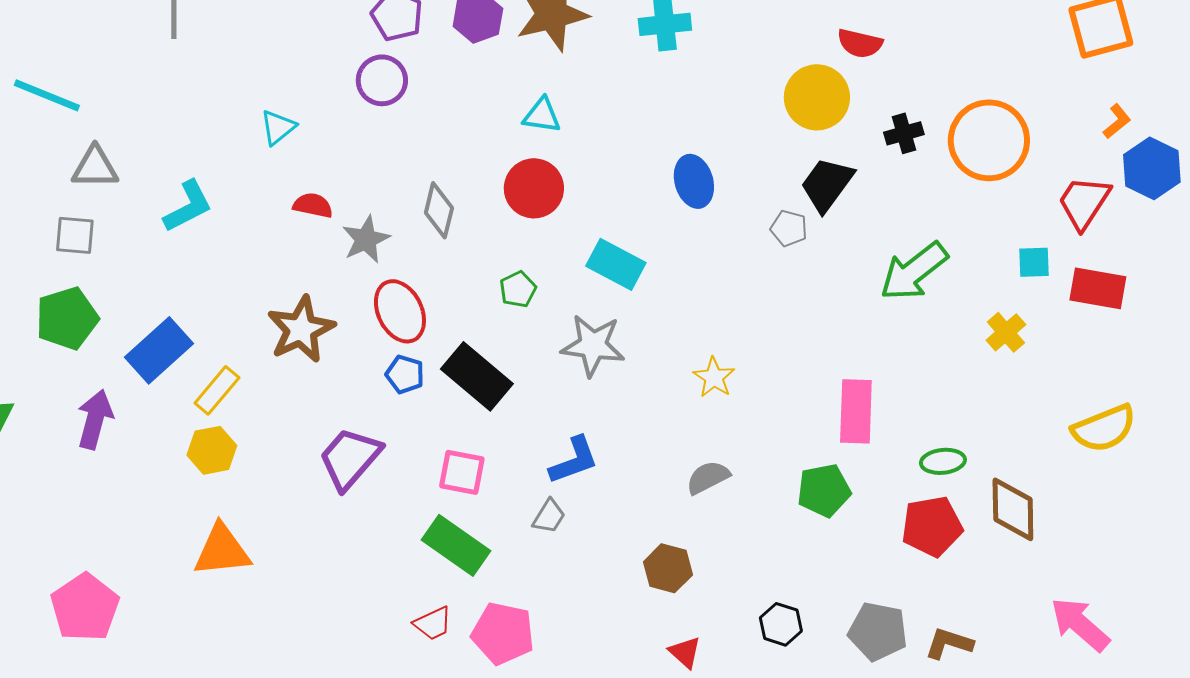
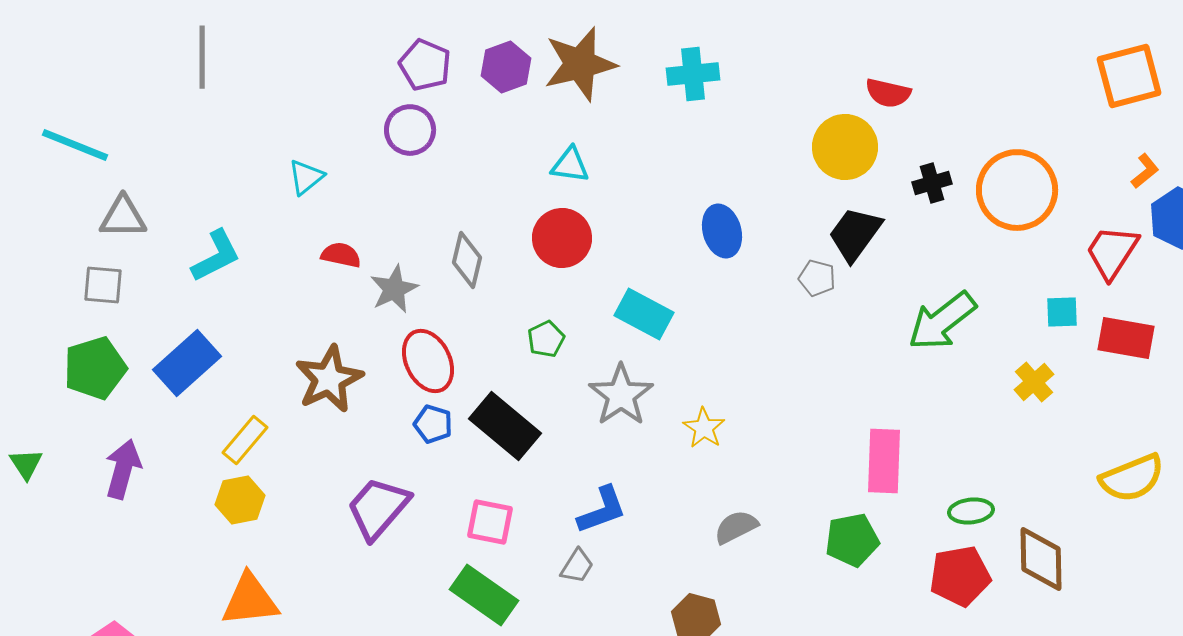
gray star: (593, 345) -> (621, 395), turned 30
blue rectangle: (159, 350) -> (187, 363), moved
yellow star: (714, 377) -> (704, 428), moved

